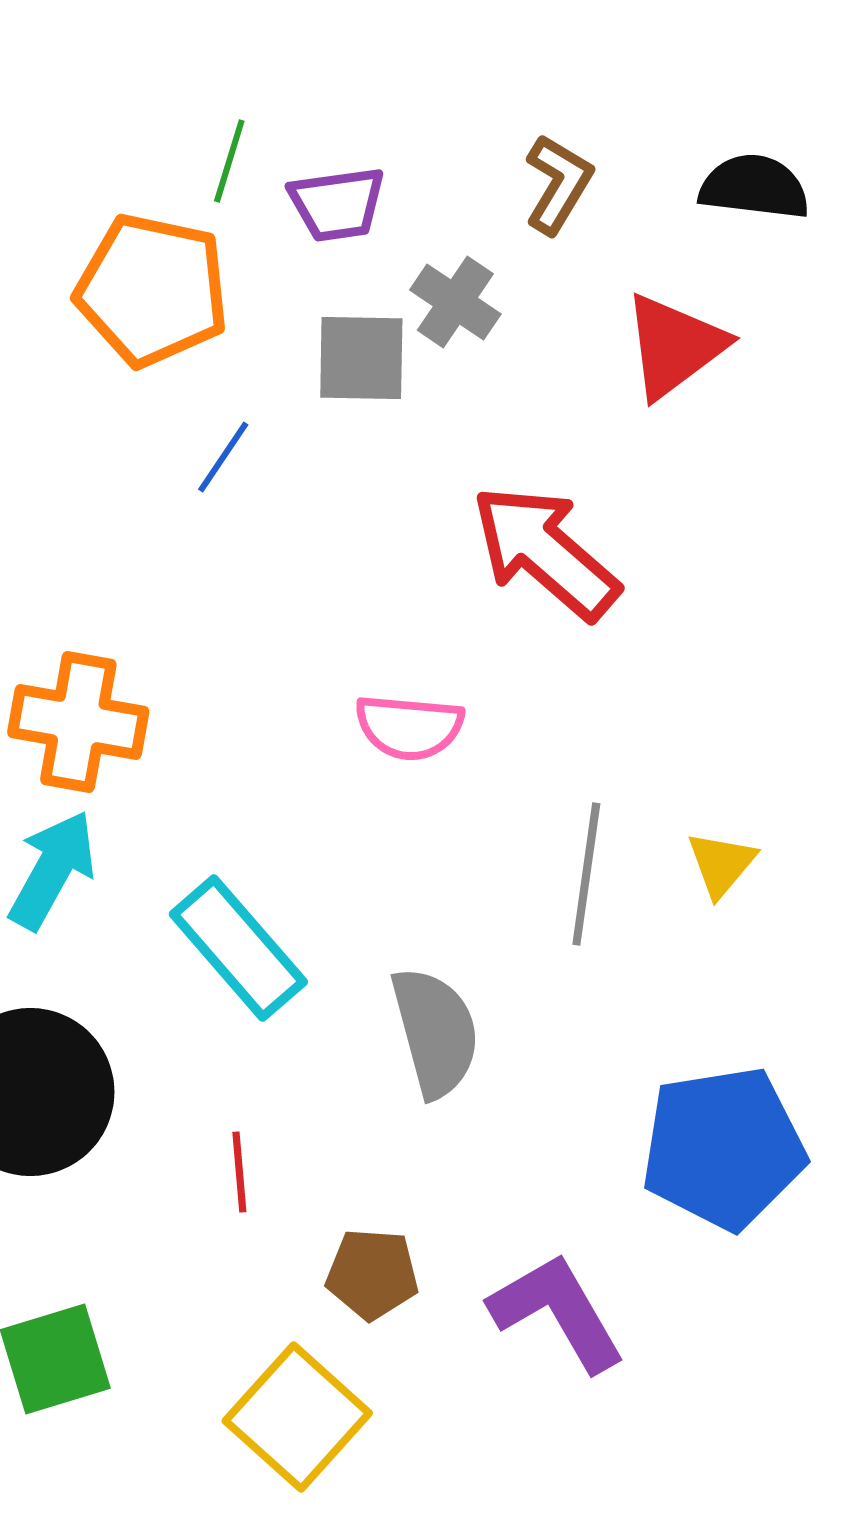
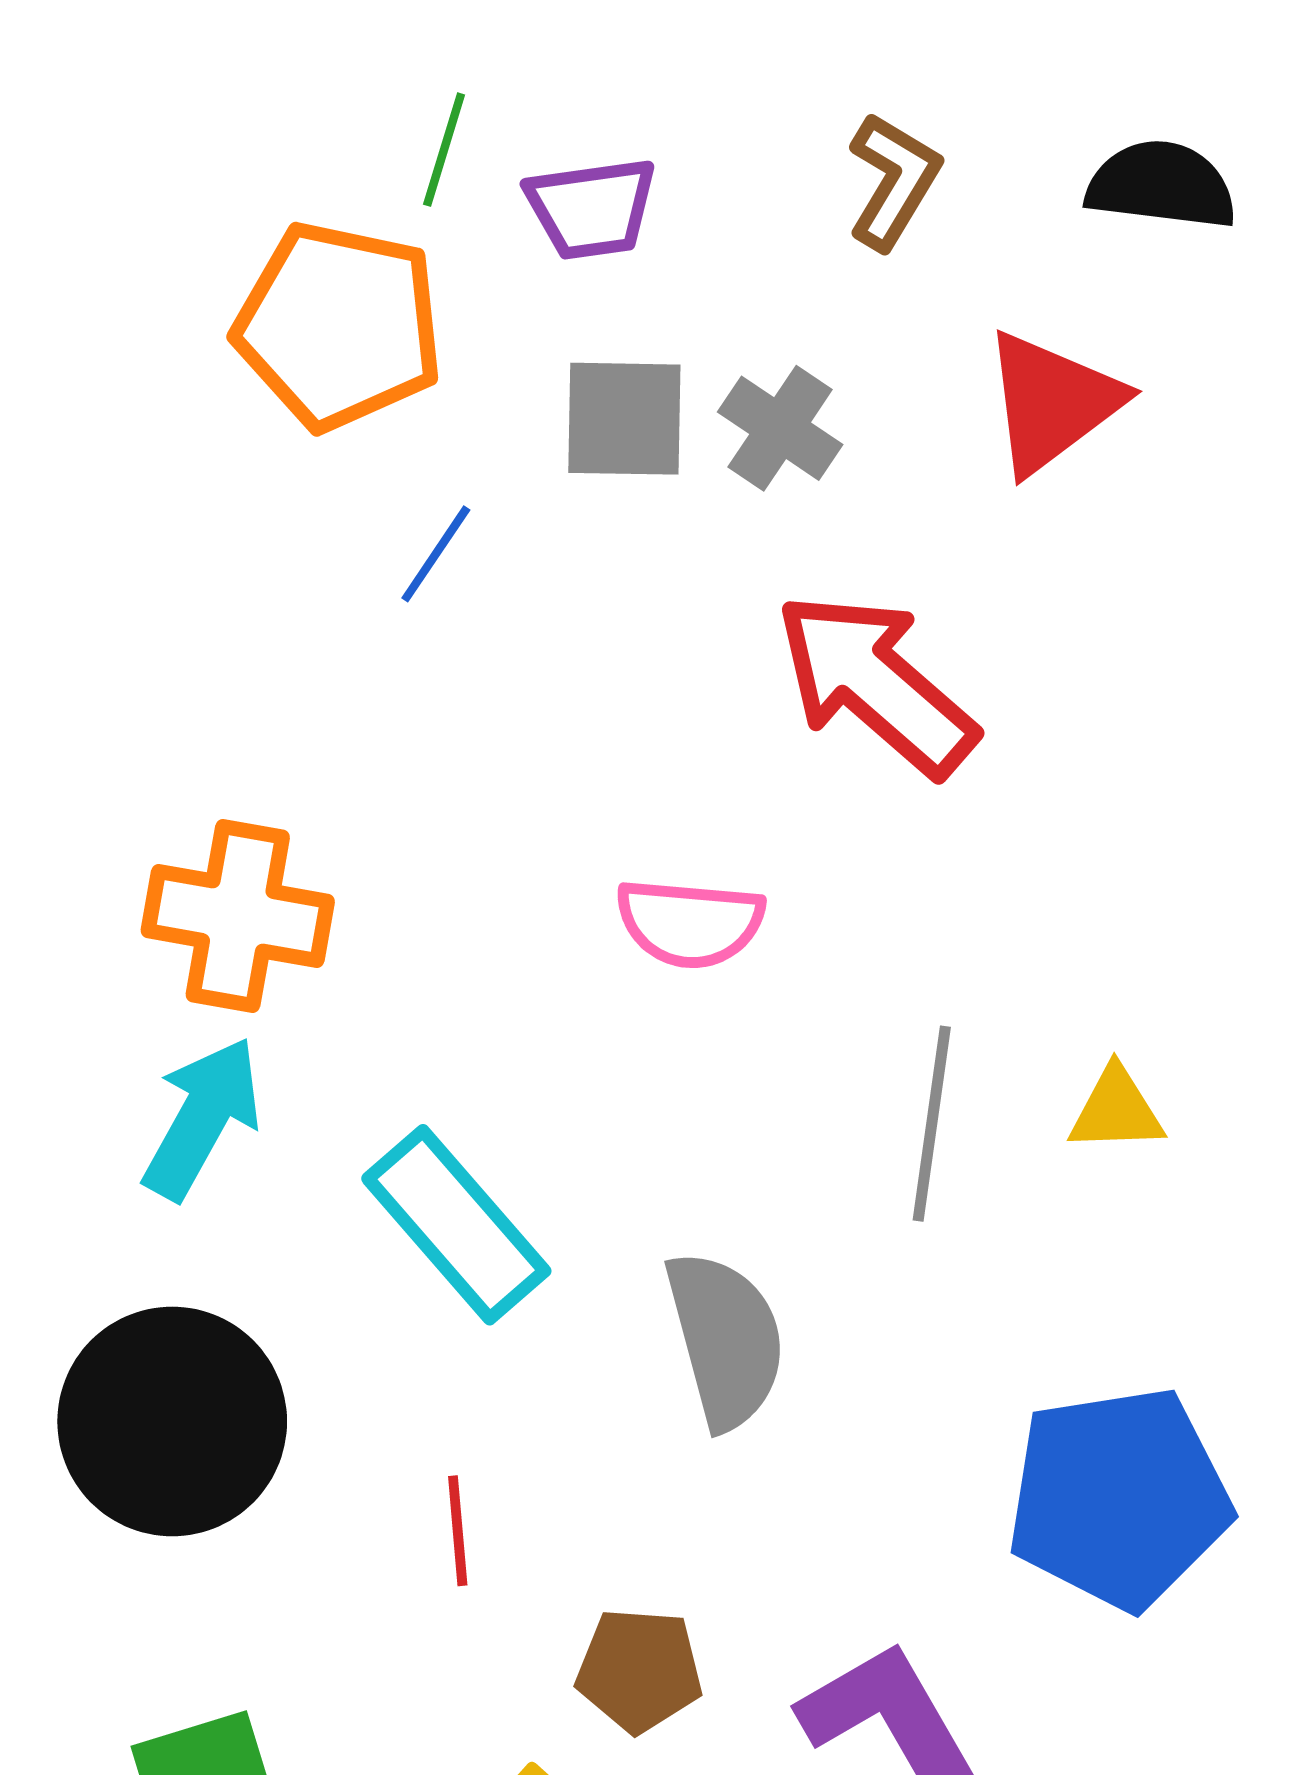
gray cross: (455, 302) -> (780, 428), moved
yellow triangle: (721, 864) -> (1116, 1110), turned 48

